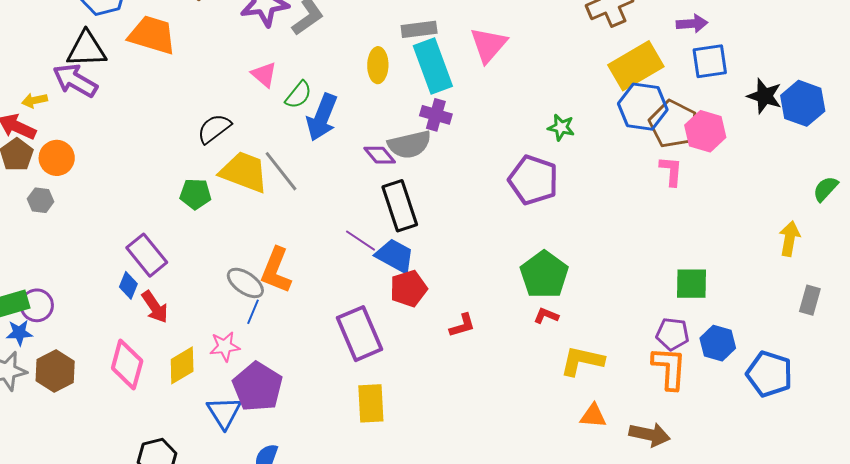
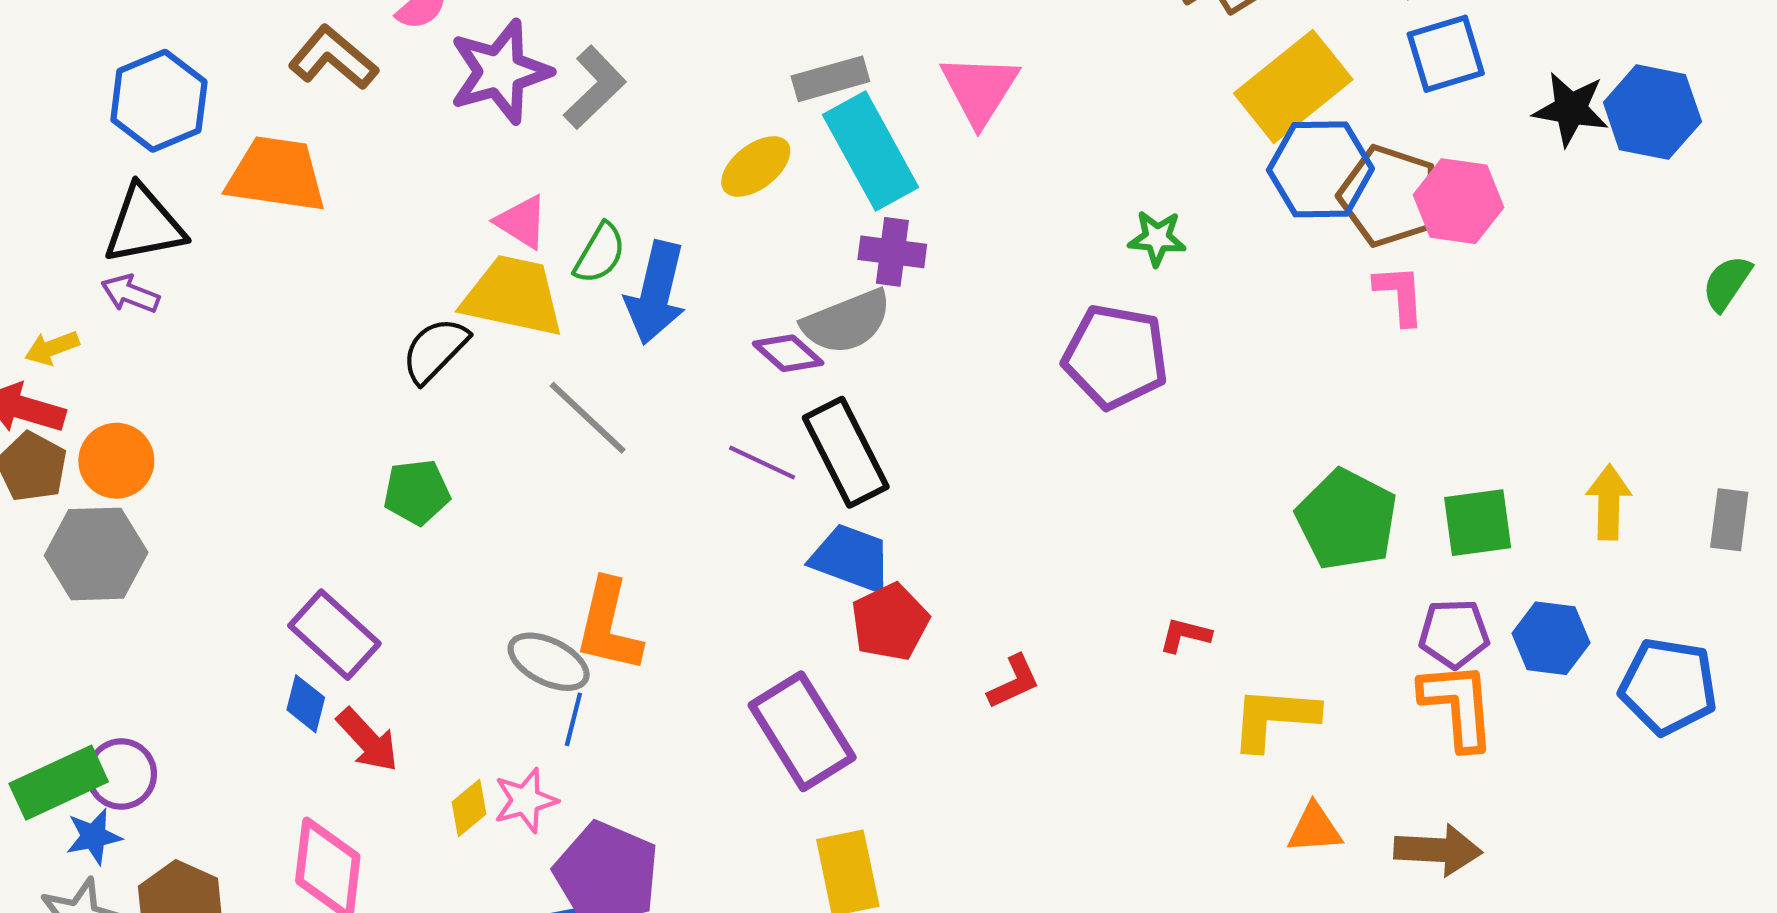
yellow ellipse: (378, 65) -> (756, 166), turned 60
purple arrow: (75, 80) -> (130, 294), size x0.6
yellow trapezoid: (244, 172) -> (513, 296), moved
gray hexagon: (41, 200) -> (96, 554), size x1.8
yellow arrow: (790, 239) -> (1609, 502), moved
purple line: (360, 241) -> (762, 462), moved
green pentagon: (544, 275) -> (1347, 520), moved
yellow diamond: (182, 365) -> (469, 808), moved, size x0.7

